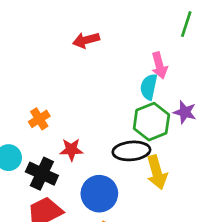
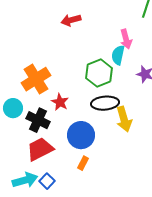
orange cross: (39, 119) -> (36, 79), size x1.8
green hexagon: (151, 122) -> (99, 73), moved
red star: (71, 150) -> (60, 102), turned 30

